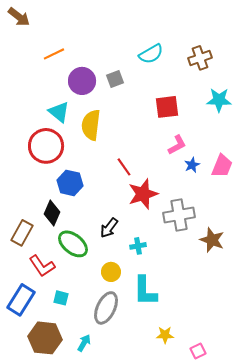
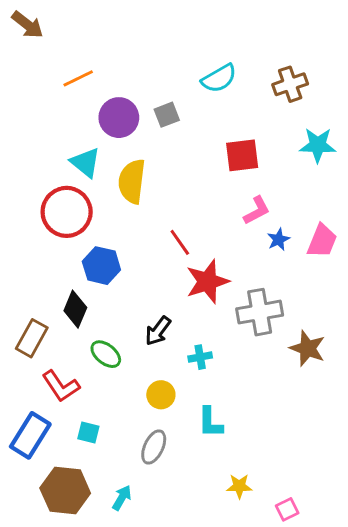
green ellipse: (73, 244) -> (106, 354), size x0.7
cyan L-shape: (145, 291) -> (210, 422), size x0.7
gray ellipse: (106, 308) -> (154, 447), size x0.7

